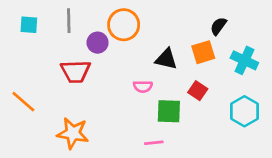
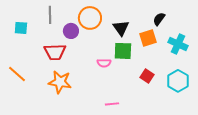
cyan square: (29, 25) -> (21, 28), moved
black triangle: (166, 59) -> (121, 28), moved, turned 42
red square: (198, 91) -> (147, 76), moved
green square: (169, 111) -> (123, 51), moved
orange star: (73, 133) -> (60, 82), moved

